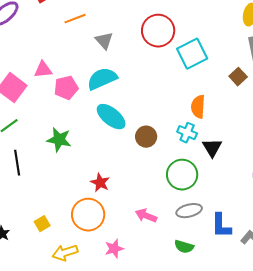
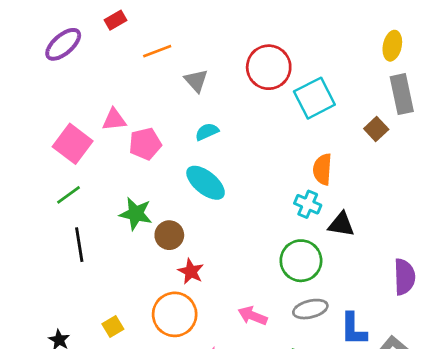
cyan semicircle: (102, 79) -> (207, 132), moved, size x0.6
brown circle: (146, 137) -> (169, 235), moved
black triangle: (212, 148) -> (341, 224), turned -50

